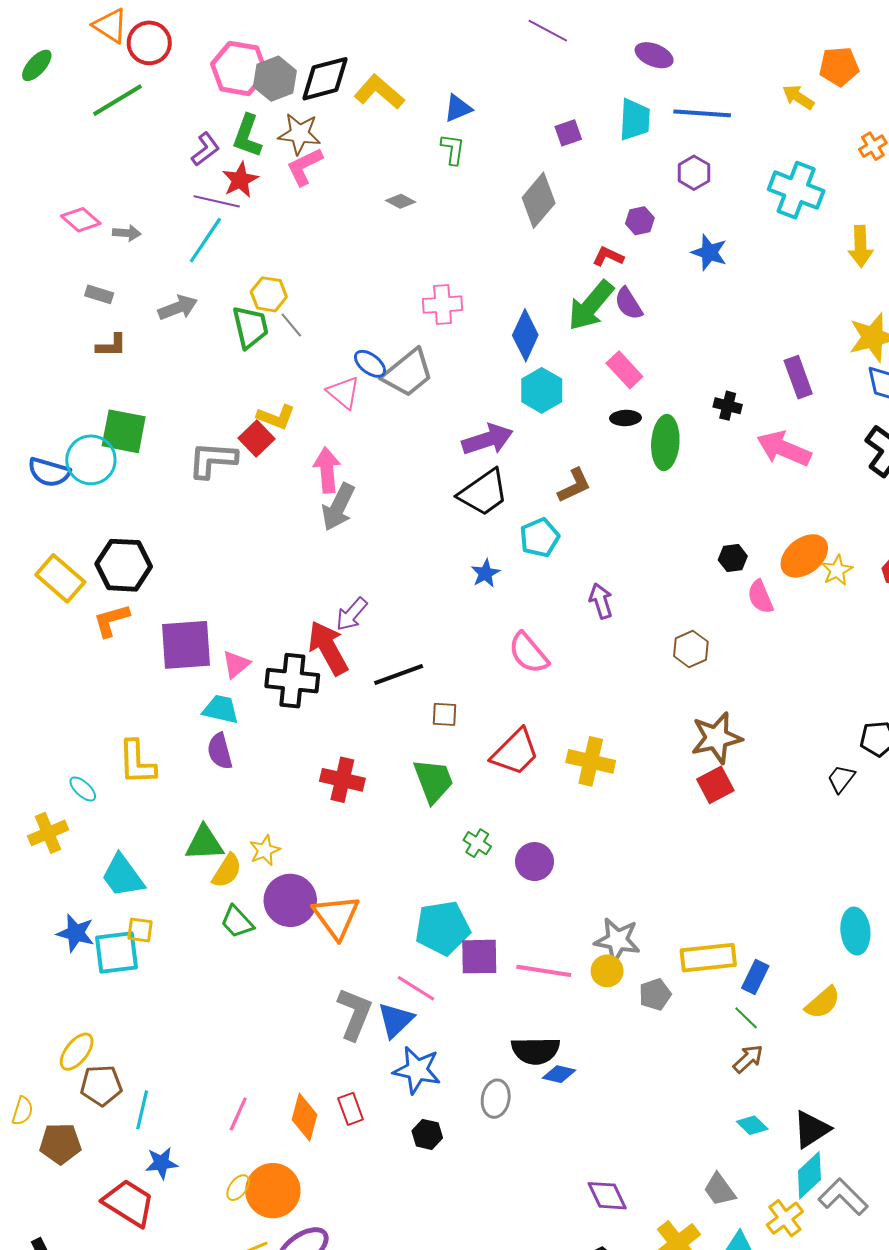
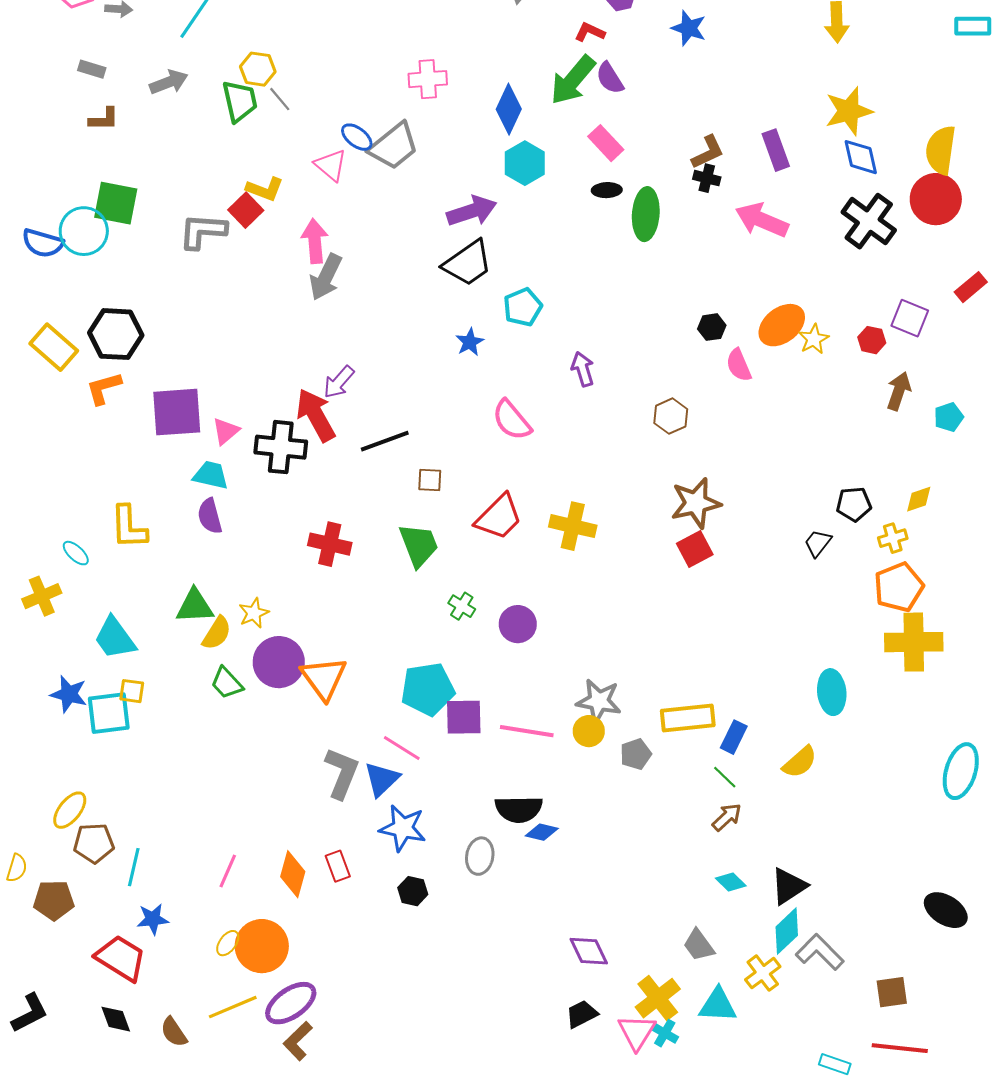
brown L-shape: (574, 485) -> (708, 152), moved

